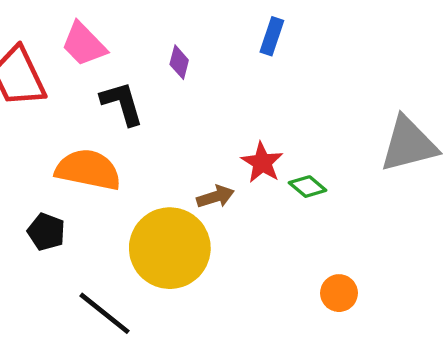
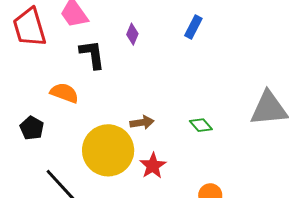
red star: (262, 163) -> (153, 166), moved
orange semicircle: (88, 170) -> (64, 93), size x0.7

